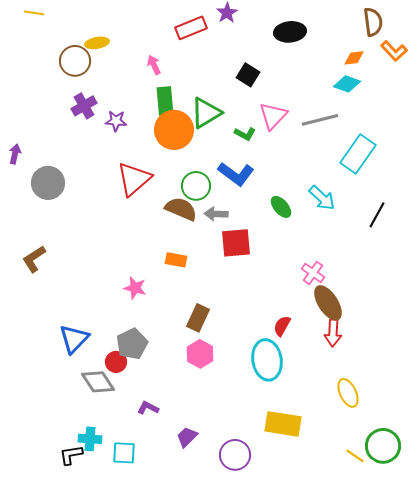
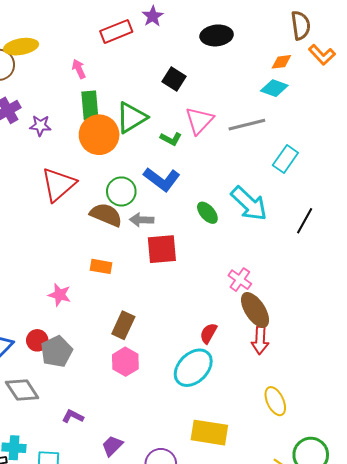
yellow ellipse: (97, 43) -> (21, 47), size x1.4
cyan rectangle: (358, 154) -> (285, 159), size x0.7
cyan arrow: (322, 198) -> (249, 204), size x1.4
cyan ellipse: (267, 360) -> (193, 368), turned 54
red circle: (116, 362) -> (37, 340), moved

